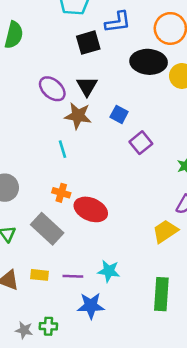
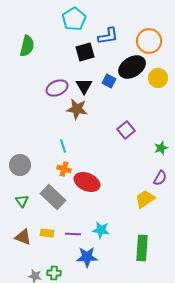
black ellipse: (149, 62) -> (132, 67), turned -36
purple ellipse: (52, 89) -> (57, 88), turned -65
blue square: (119, 114) -> (109, 81), moved
cyan line: (63, 149) -> (63, 146), moved

